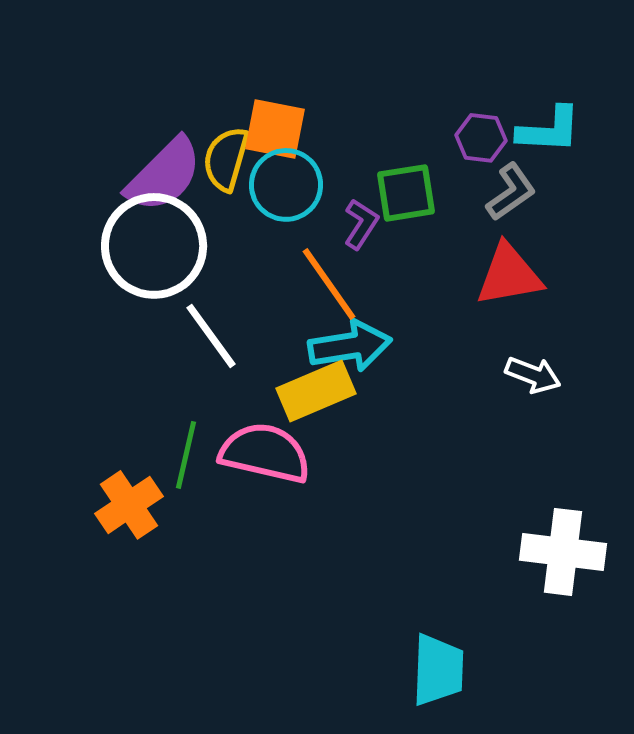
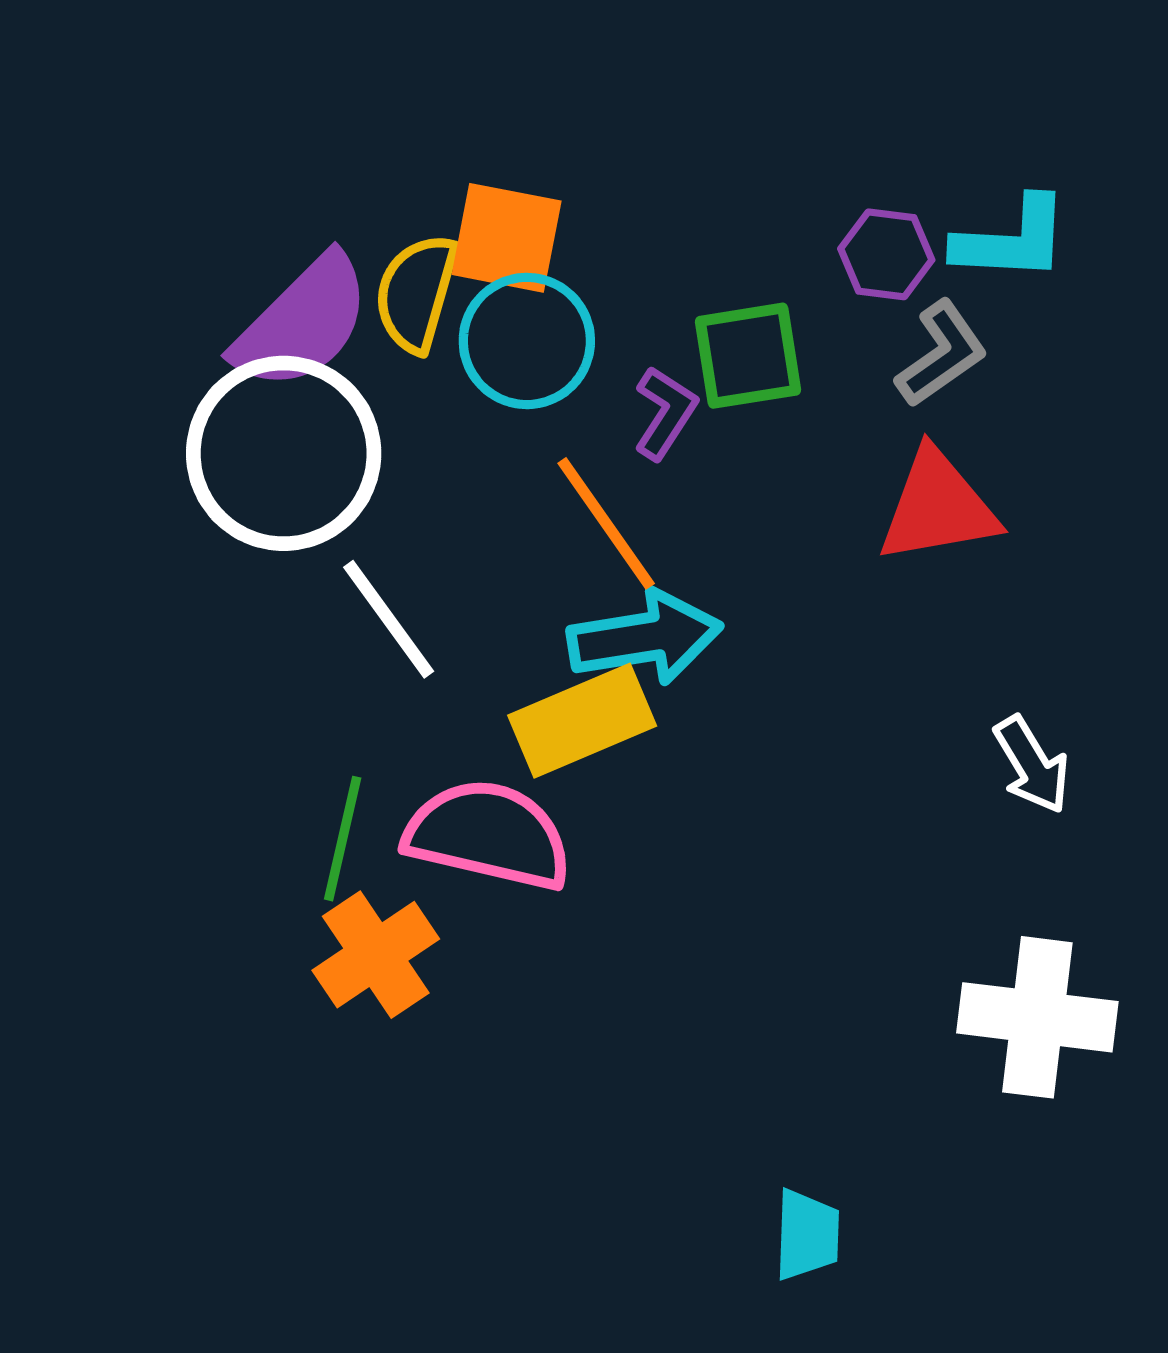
white arrow: (533, 375) -> (1032, 765), moved, turned 38
orange cross: (129, 505) -> (376, 955), moved
cyan trapezoid: (438, 670) -> (807, 1235), size x0.7

